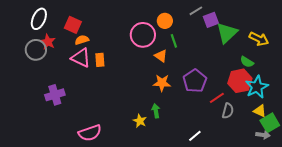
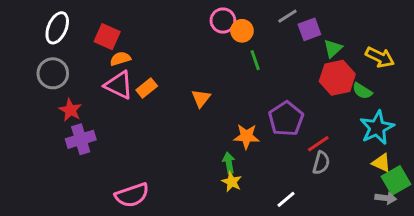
green triangle: (227, 33) -> (333, 48), size x0.6
pink circle: (143, 35) -> (223, 21), moved, size x0.7
red star: (48, 42) -> (70, 110), moved
orange triangle: (161, 56) -> (201, 98), moved, turned 32
orange rectangle: (100, 60) -> (147, 88), turned 56
red hexagon: (240, 81) -> (337, 78), moved
orange star: (162, 83) -> (246, 136), moved
gray semicircle: (228, 111) -> (321, 163), moved
yellow star: (140, 121) -> (232, 182), moved

